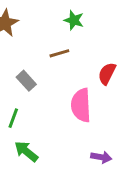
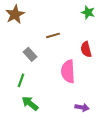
green star: (74, 20) -> (88, 12), moved
red semicircle: (107, 74) -> (86, 49), turned -42

